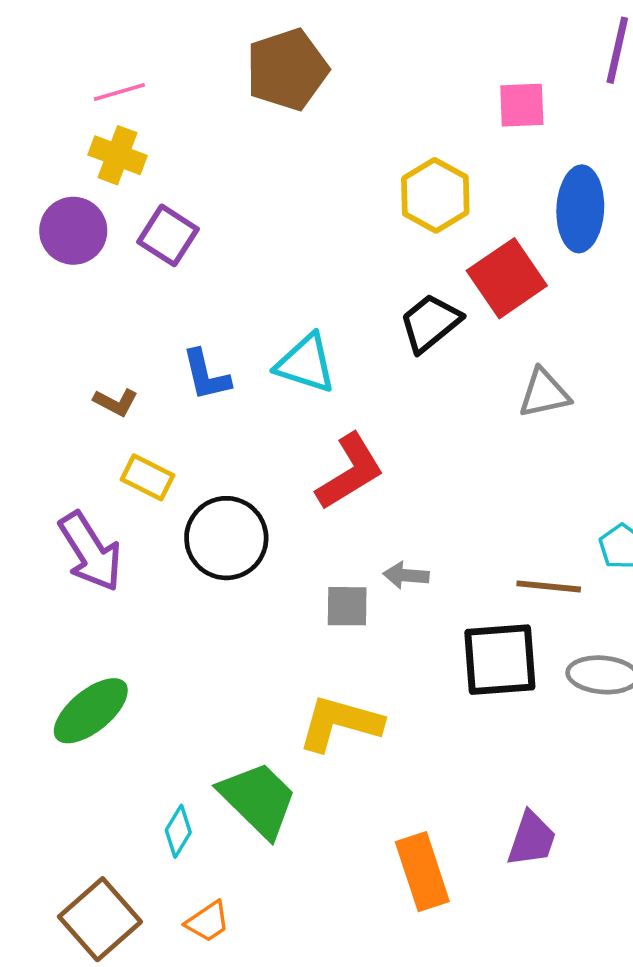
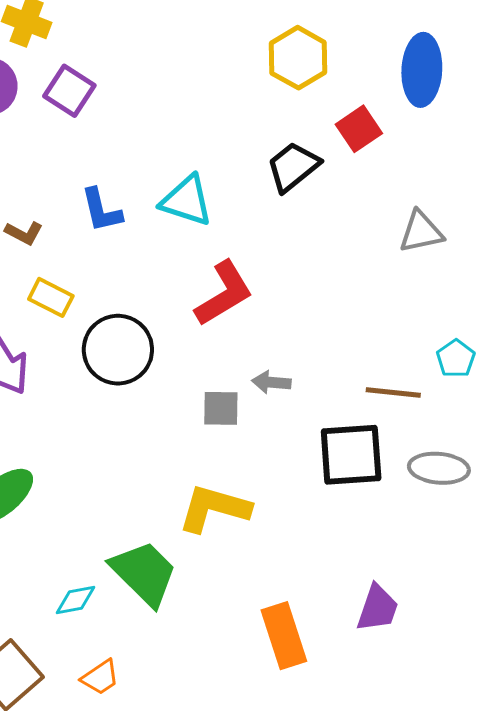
red square: (507, 278) -> (359, 129), size x0.7
gray triangle: (544, 393) -> (421, 232), moved
cyan diamond: (178, 831) -> (76, 600), turned 48

